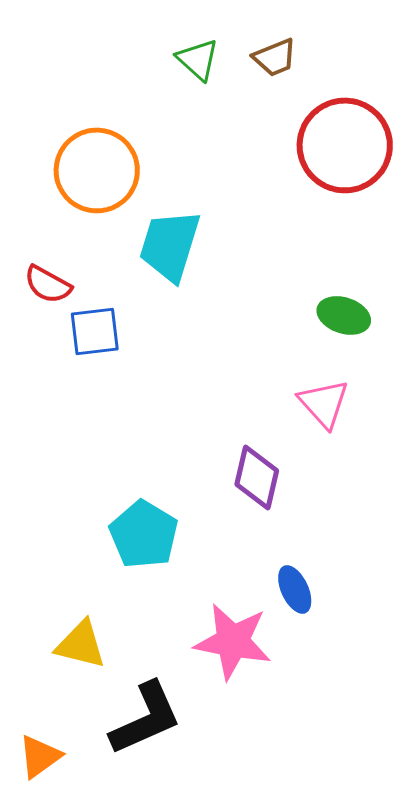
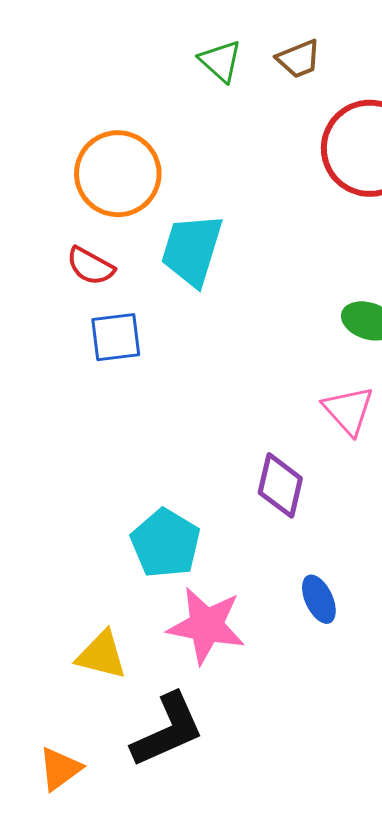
red semicircle: (48, 284) -> (90, 266), moved
pink star: (233, 641) -> (206, 626), moved

